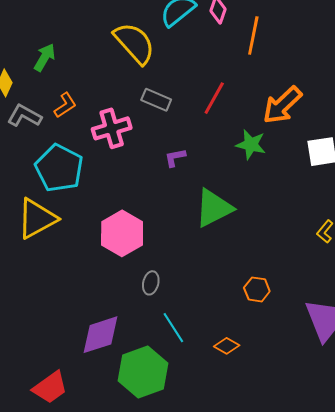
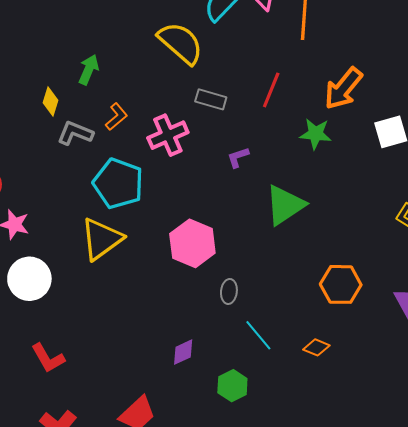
orange hexagon: (257, 289) -> (341, 284), size x1.5
purple diamond: (100, 335) -> (183, 352), size x0.6
green hexagon: (143, 372) -> (232, 386), size x0.6

